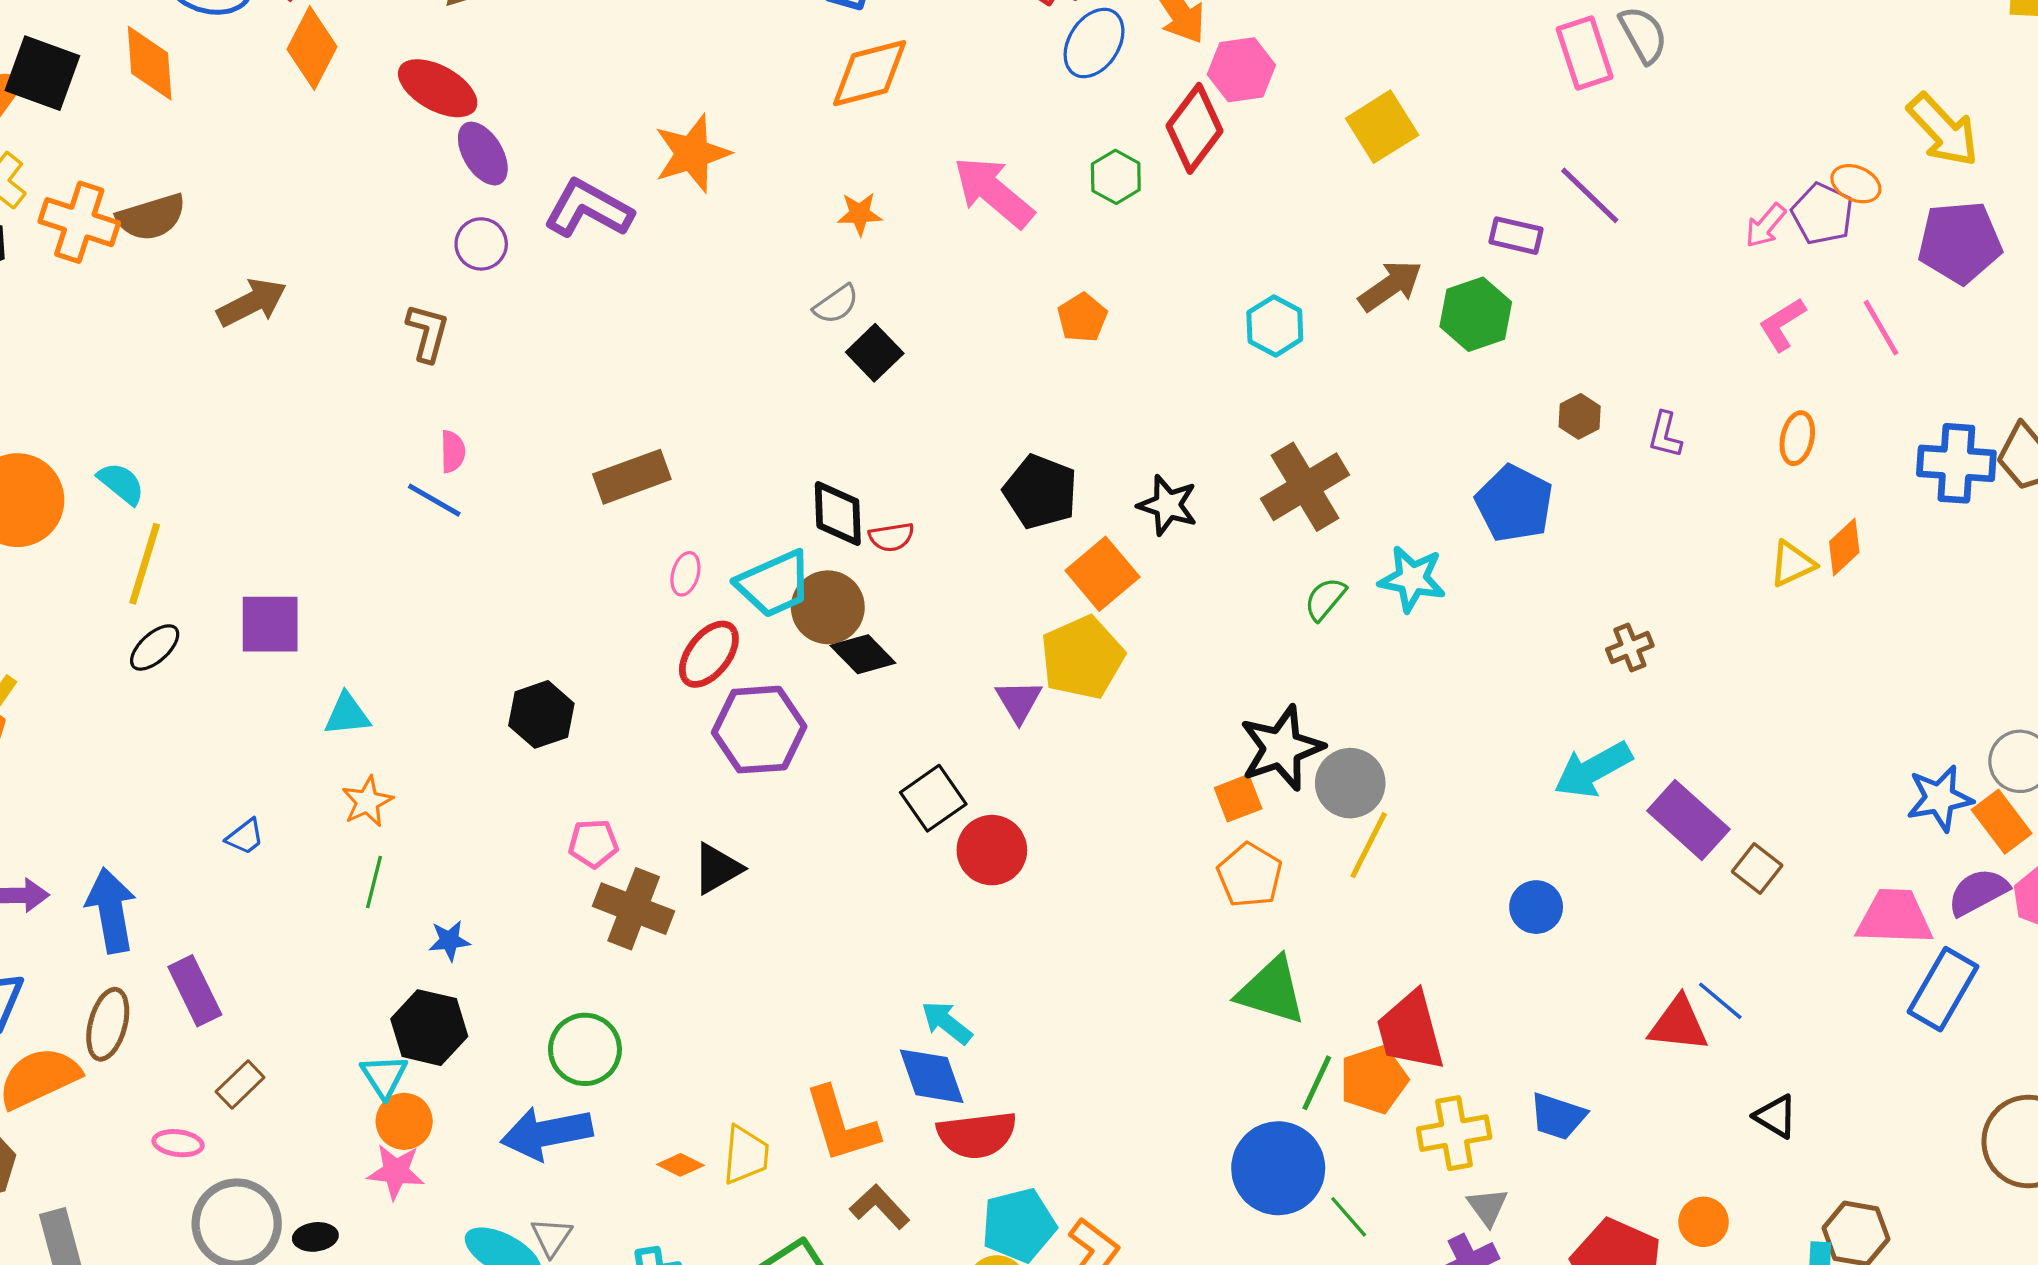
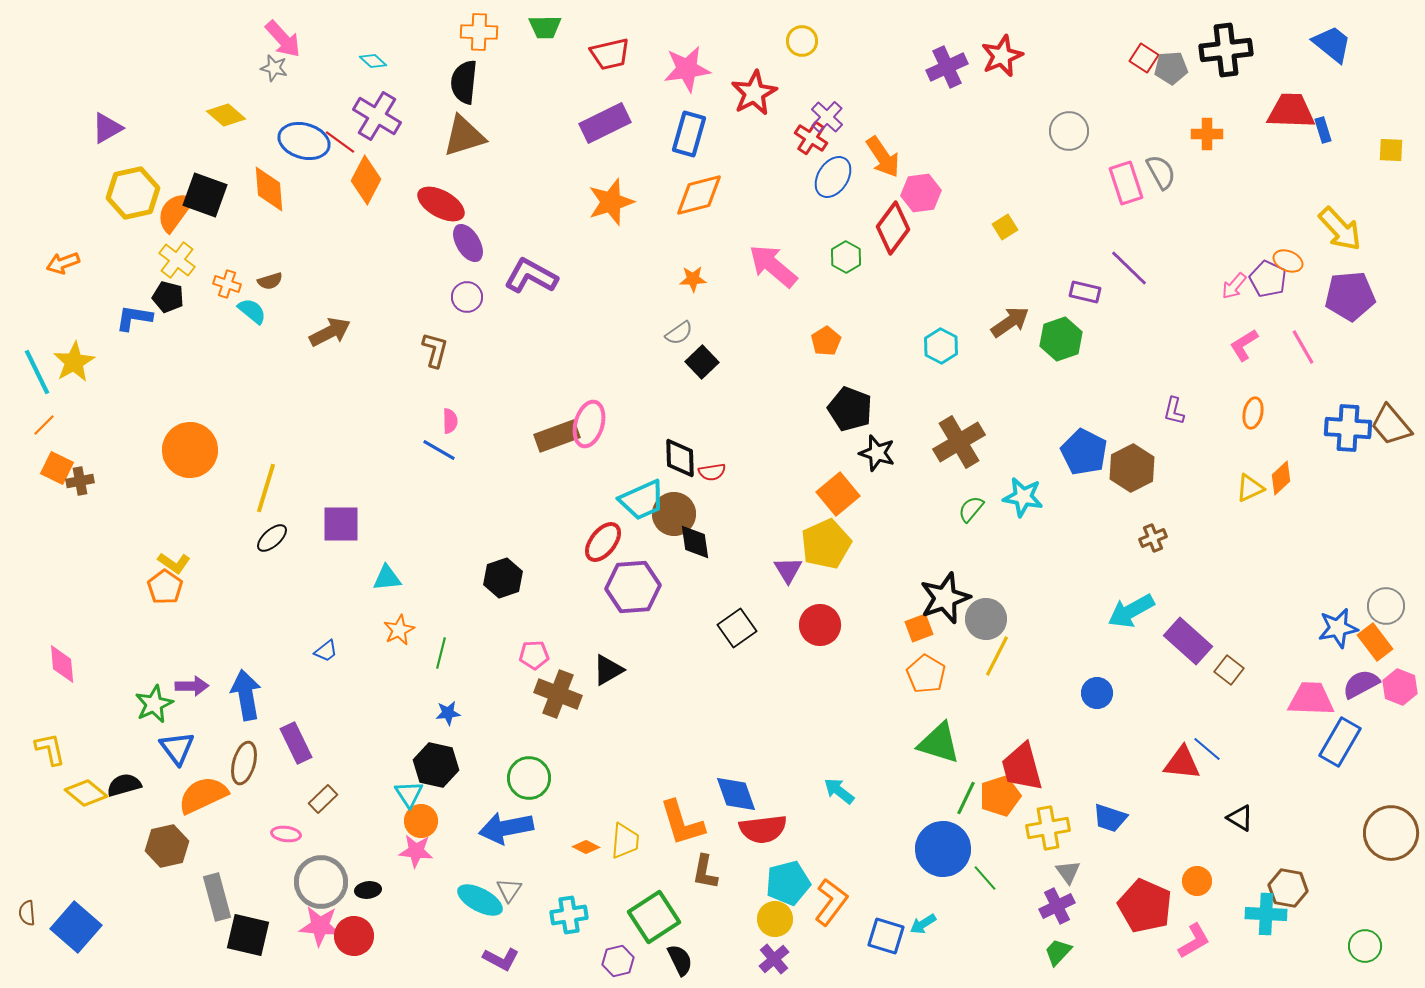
yellow square: (1382, 127) -> (1005, 227), size x0.6
orange star: (692, 154) -> (611, 202), moved
brown semicircle: (151, 217) -> (270, 281), size x0.6
orange cross: (79, 222) -> (227, 284), size x0.6
brown hexagon: (1580, 416) -> (1132, 468), moved, size x1.8
cyan semicircle: (121, 483) -> (252, 311), moved
black pentagon: (1040, 492) -> (850, 409), moved
pink ellipse: (685, 574) -> (589, 424), moved, size x1.8
black diamond: (863, 654) -> (695, 542), turned 36
red circle: (992, 850) -> (820, 625), moved
green line: (374, 882) -> (441, 653), moved
cyan arrow: (947, 1023) -> (839, 791), moved
brown L-shape: (880, 1207) -> (705, 872), turned -126

